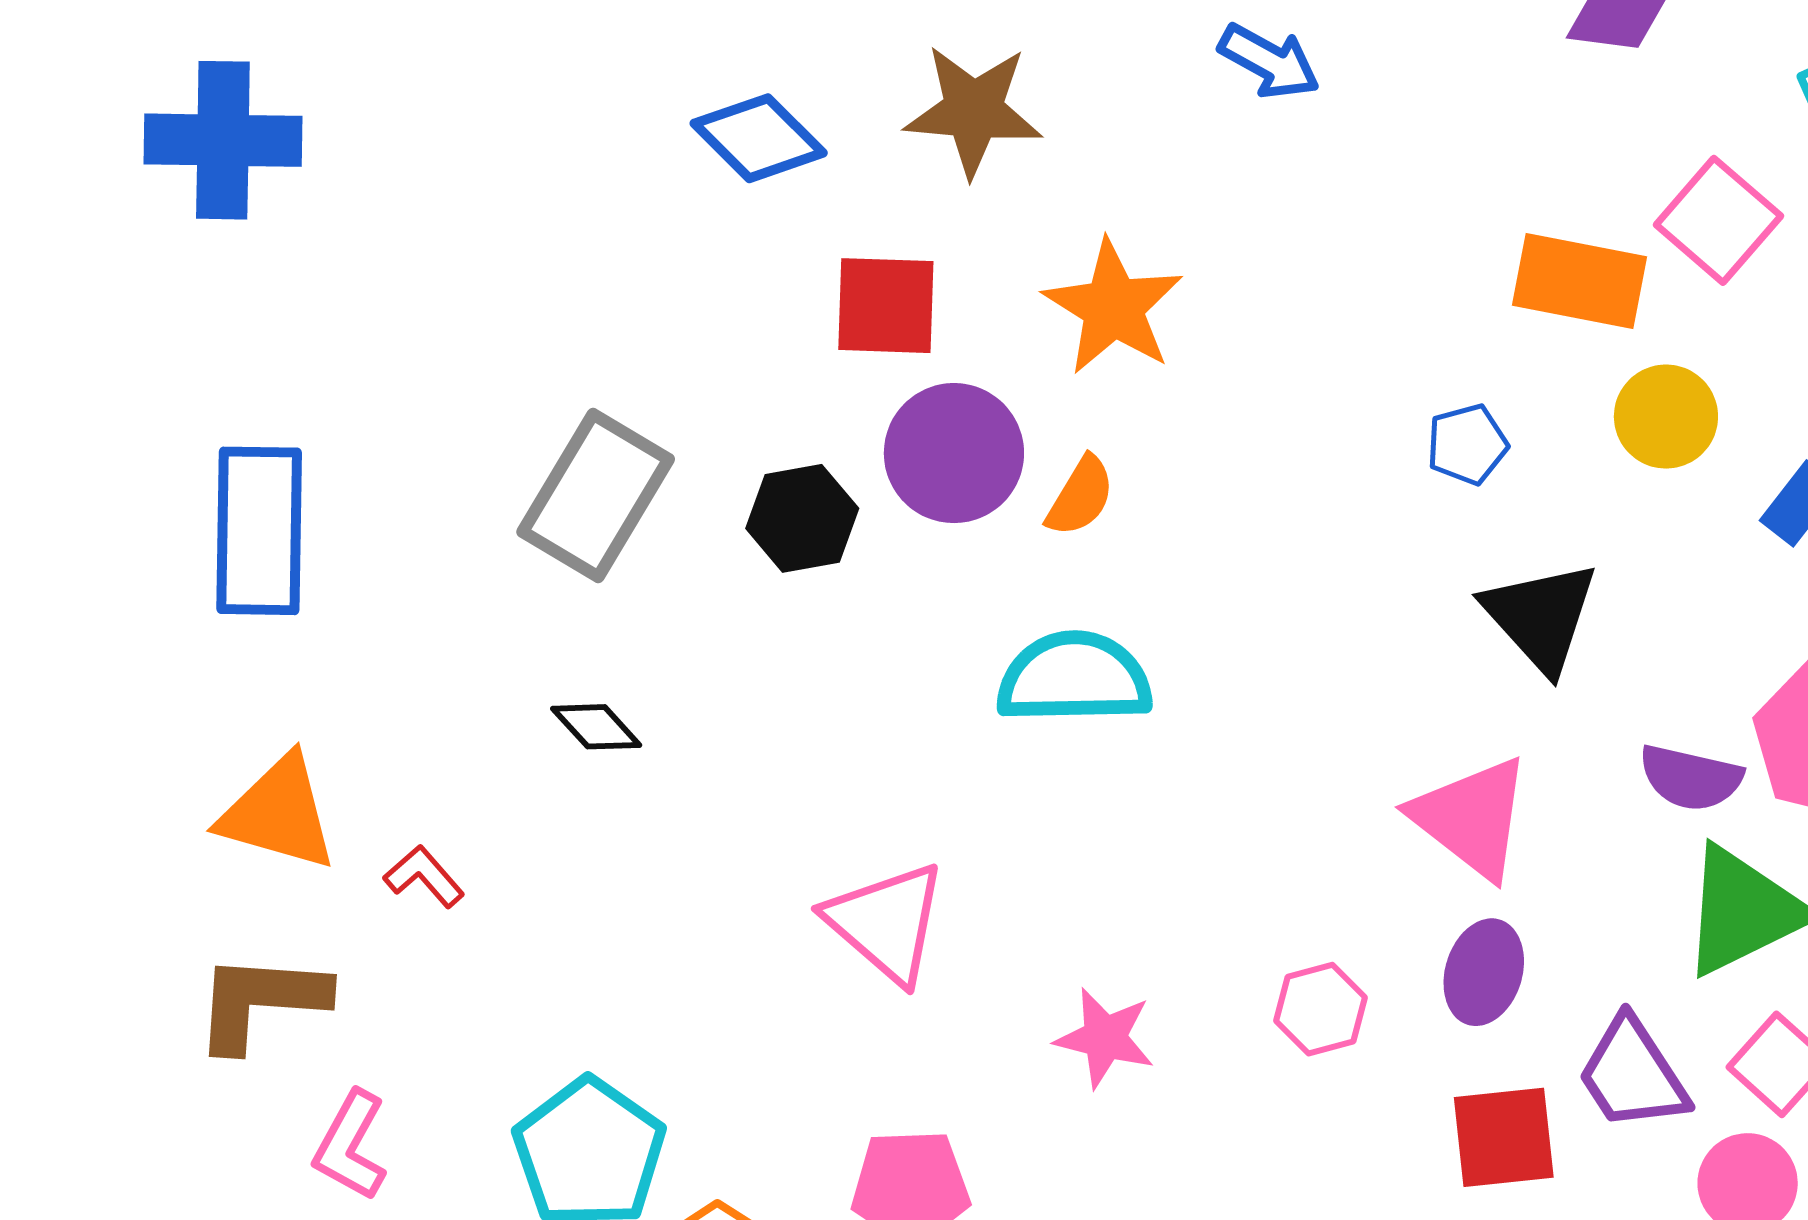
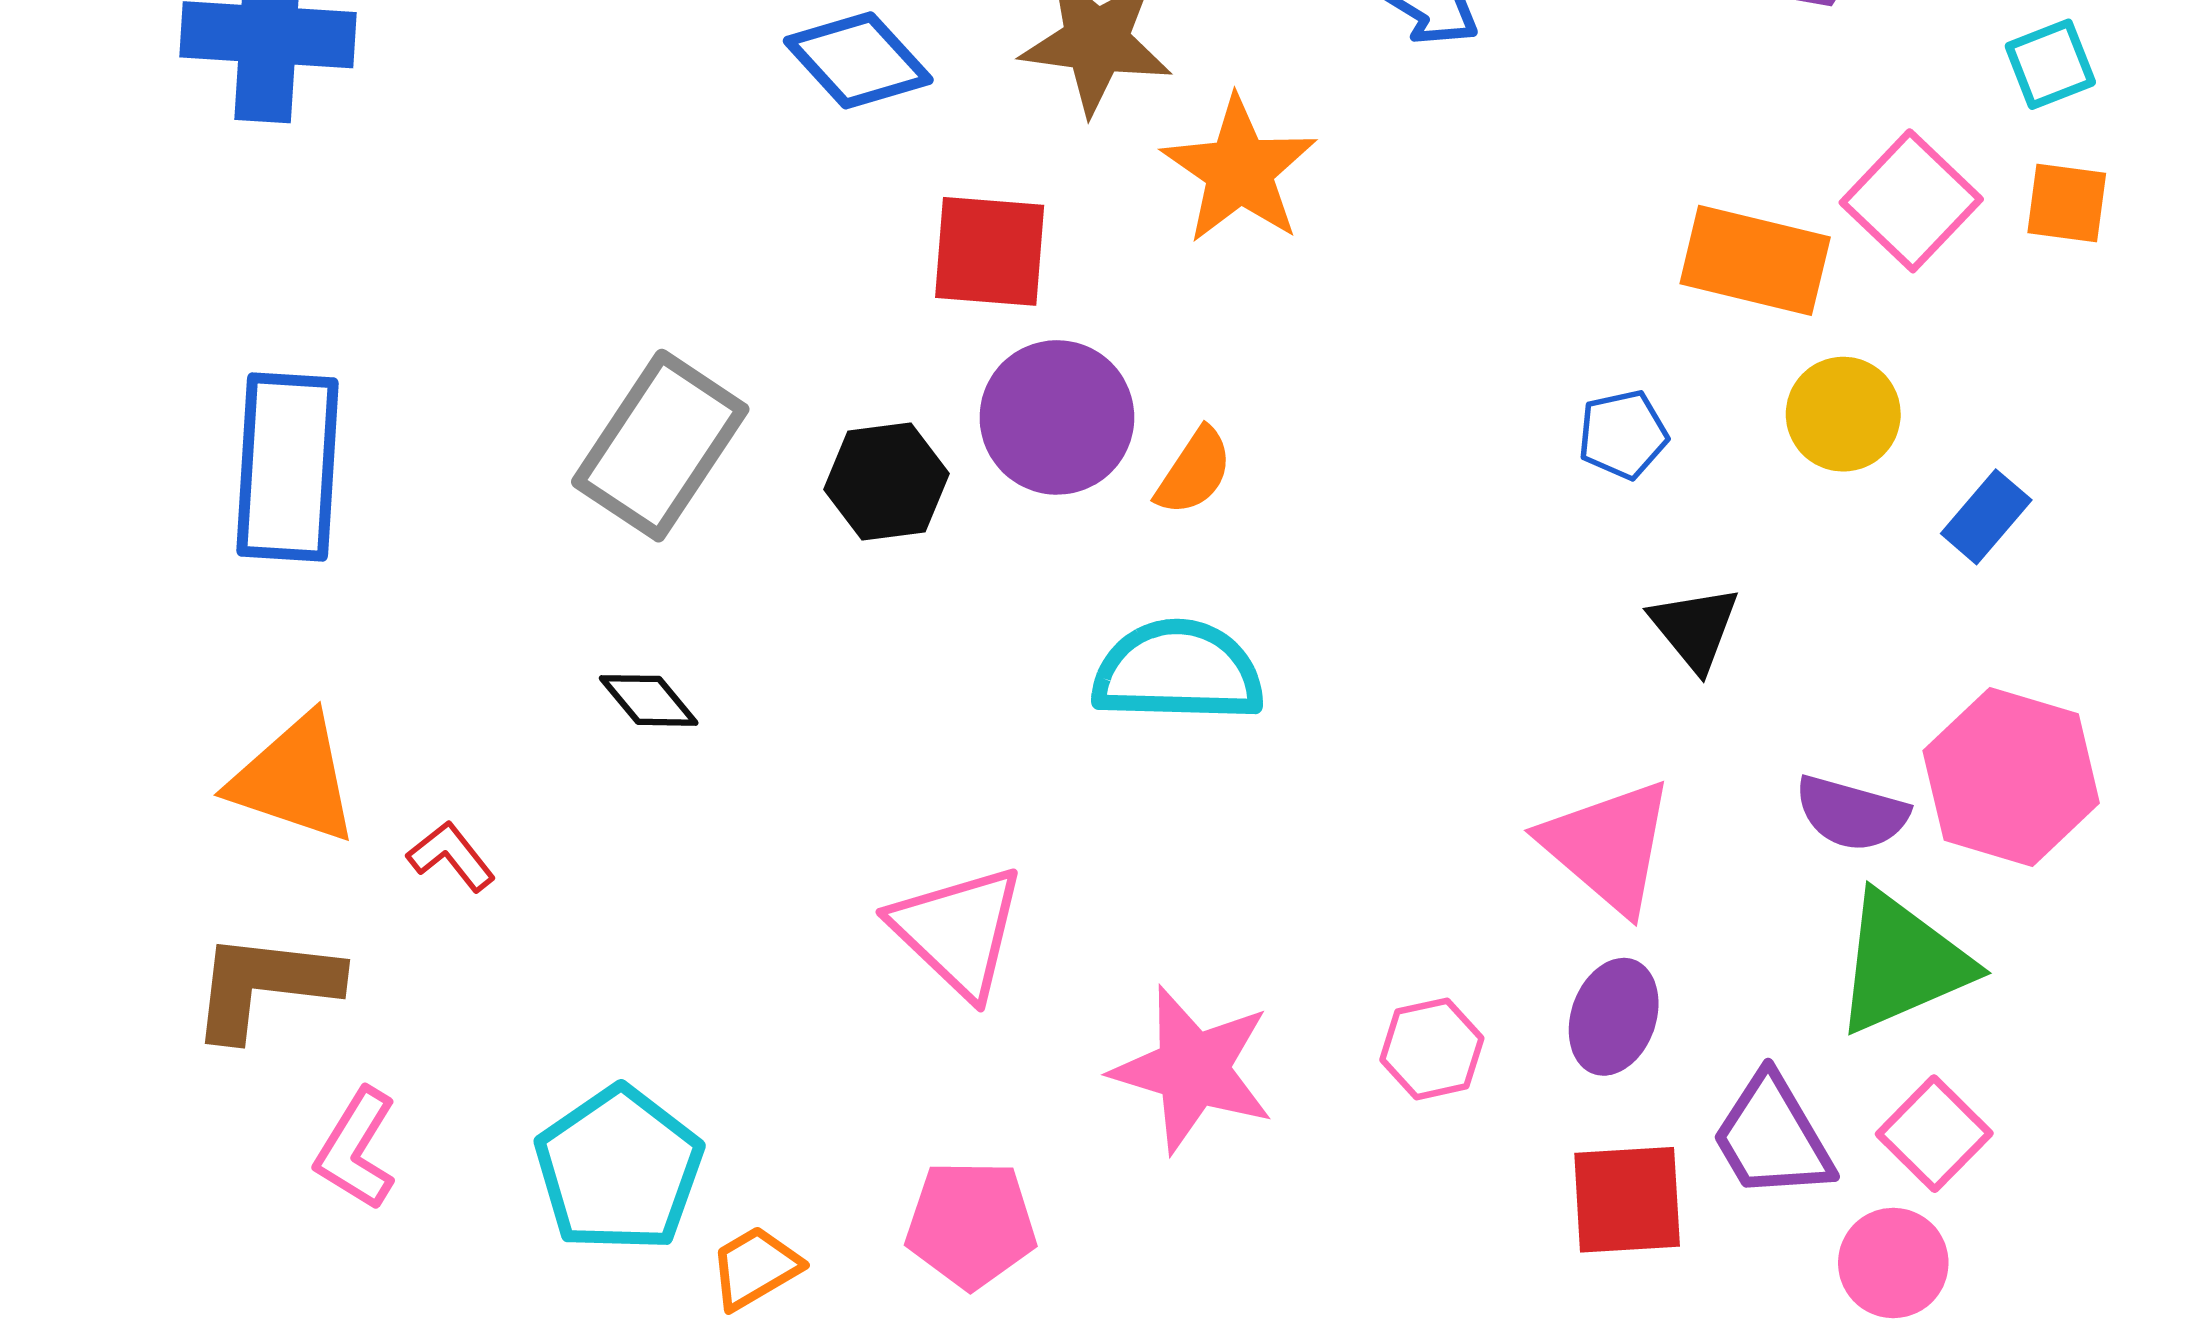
orange star: (1113, 307) -> (1239, 170), moved
black triangle: (1541, 617) -> (1695, 628), size x0.7
pink star: (1105, 1038) -> (1193, 1069), size x1.5

